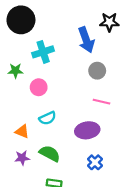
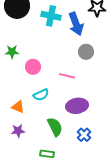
cyan cross: (43, 52) -> (51, 16), moved, turned 30
pink line: (102, 102) -> (67, 76), moved
green semicircle: (50, 154) -> (55, 127), moved, turned 36

